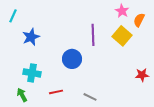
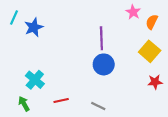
yellow square: (122, 36) -> (150, 51), moved
blue star: (31, 37) -> (34, 27), moved
blue circle: (72, 59) -> (104, 64), moved
cyan cross: (32, 73) -> (35, 80), turned 30

